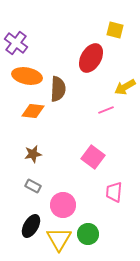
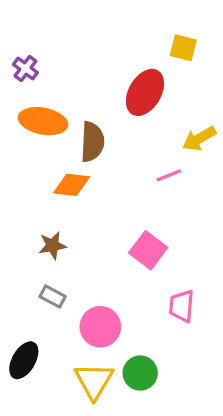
purple cross: (16, 43) -> (25, 68), size x0.7
orange diamond: (33, 111) -> (72, 185), moved
black ellipse: (31, 226) -> (24, 360), moved

